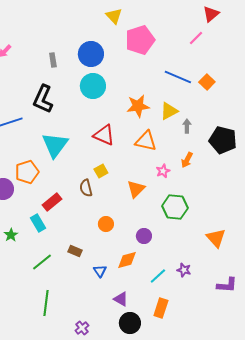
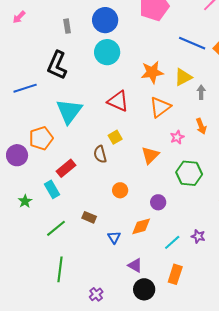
orange triangle: (146, 141) -> (160, 107), turned -50
orange arrow: (187, 160) -> (201, 126), turned -49

